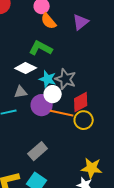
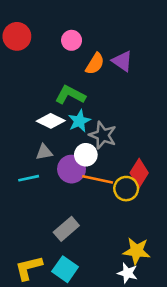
orange semicircle: (49, 21) -> (95, 64), moved, turned -108
purple triangle: (81, 22) -> (122, 61), turned -48
cyan star: (48, 79) -> (79, 121), moved, turned 30
red diamond: (81, 102) -> (139, 173), moved, turned -30

